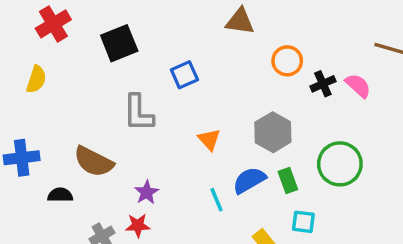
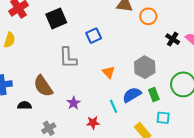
orange circle: (287, 61) -> (148, 16), moved
black cross: (323, 84) -> (173, 39), turned -32
brown semicircle: (94, 162) -> (43, 86), turned 30
red star: (138, 225) -> (93, 123), moved

